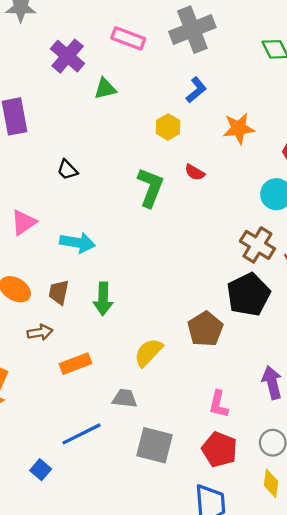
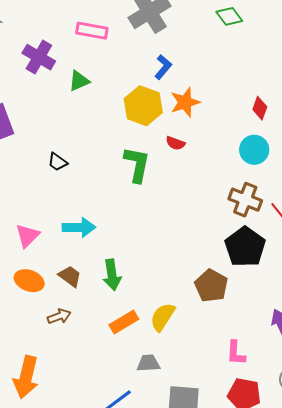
yellow hexagon: (168, 127) -> (143, 106), size x1.6
orange star: (239, 128) -> (185, 102), moved
pink triangle: (24, 222) -> (27, 236), moved
brown trapezoid: (59, 292) -> (70, 276), turned 125
orange rectangle: (75, 364) -> (124, 322), moved

